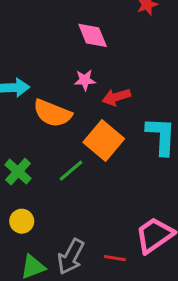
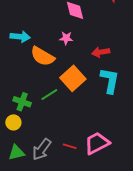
red arrow: (116, 97) -> (101, 52), moved
green cross: (18, 172) -> (22, 102), moved, turned -30
red line: (115, 258) -> (70, 146), moved

